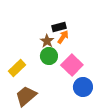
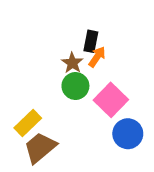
black rectangle: (59, 27) -> (91, 41), turned -64
yellow rectangle: (17, 68) -> (28, 123), moved

